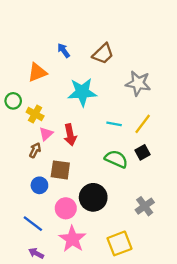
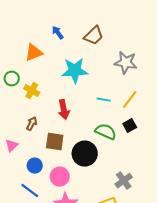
pink triangle: (46, 134) -> (12, 146), moved
blue circle: (39, 185) -> (35, 166), moved
black circle: (93, 197) -> (85, 154), moved
gray cross: (145, 206) -> (124, 181), moved

